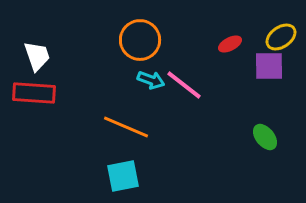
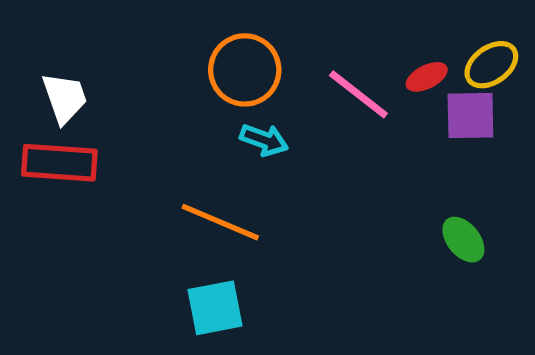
red ellipse: (230, 44) -> (427, 77), moved
pink line: (184, 85) -> (358, 94), moved

